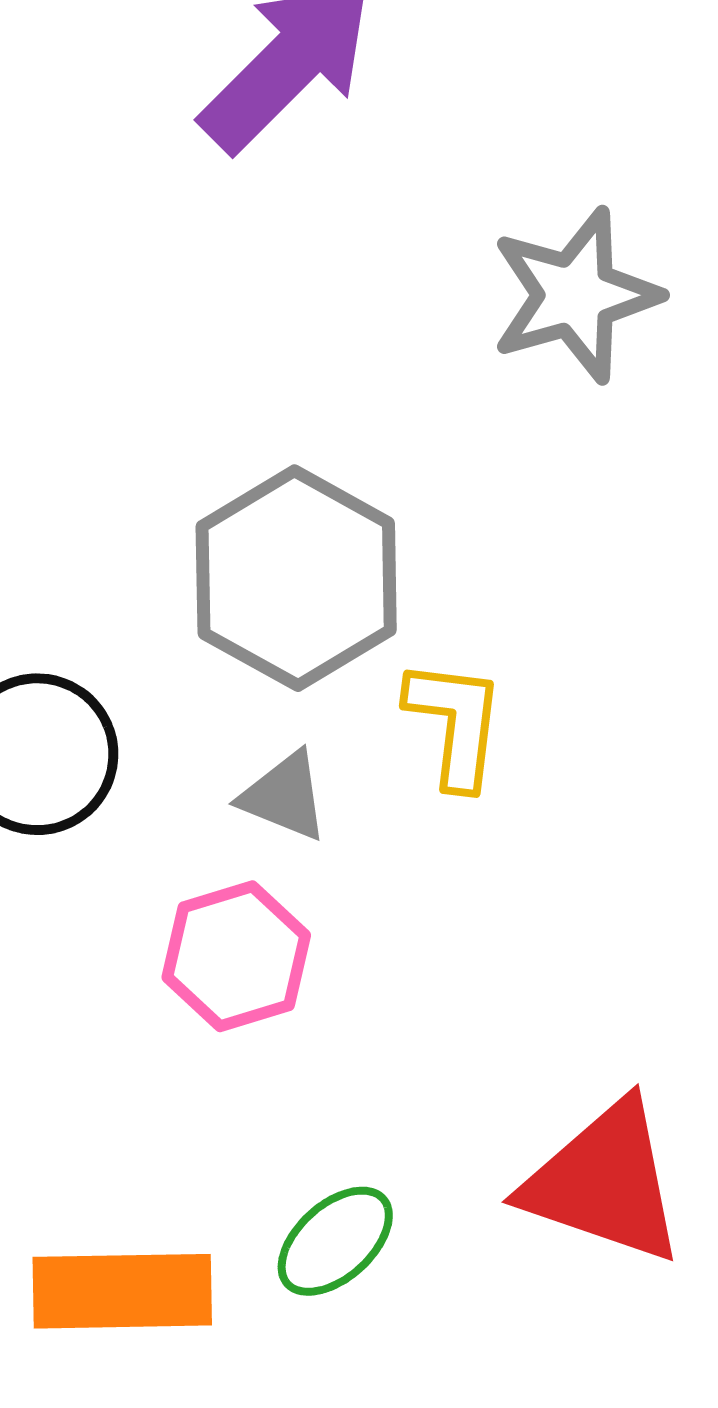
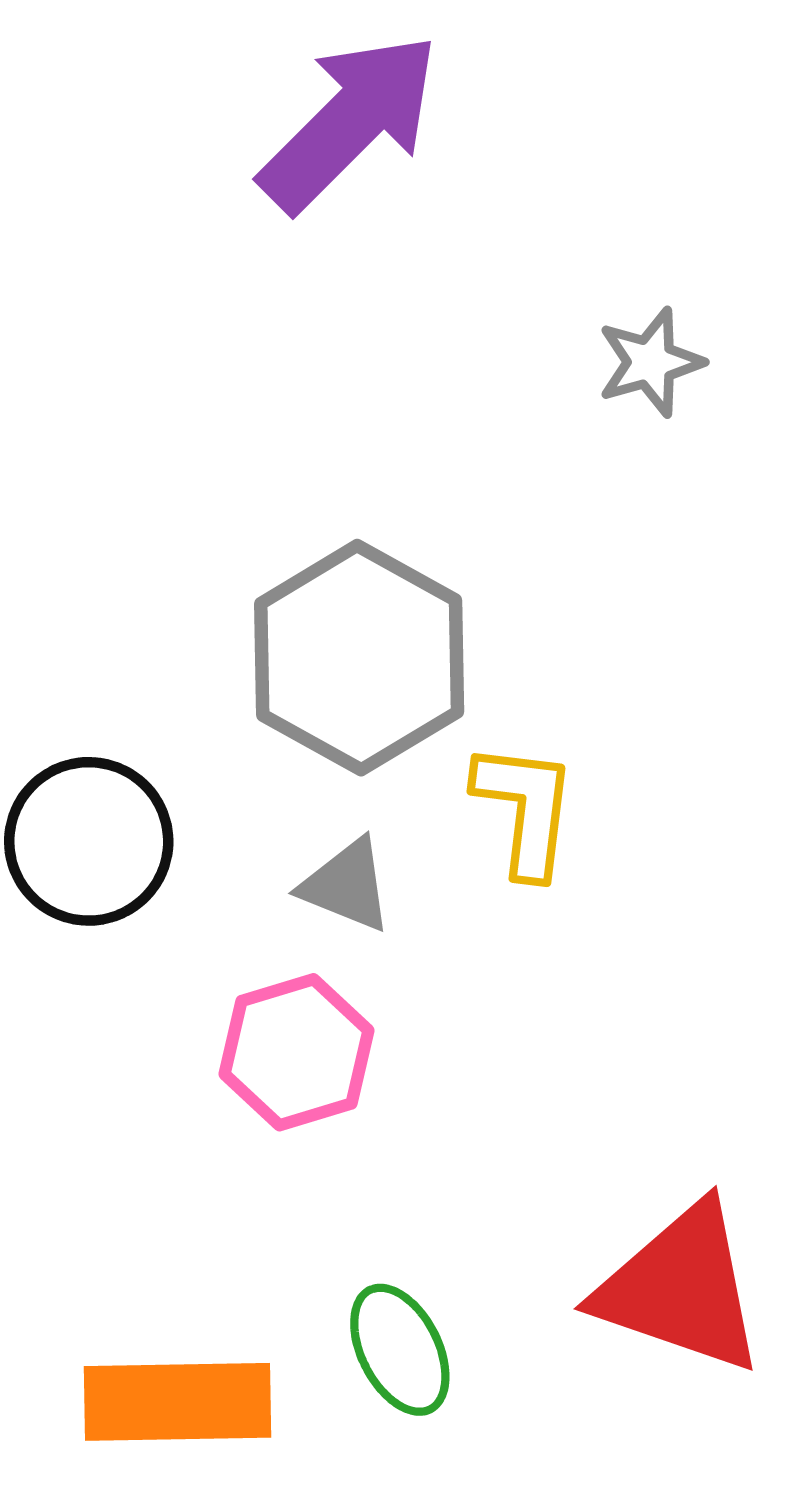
gray star: (575, 295) -> (650, 362), size x0.6
green ellipse: (335, 1241) -> (400, 1350), turned -75

